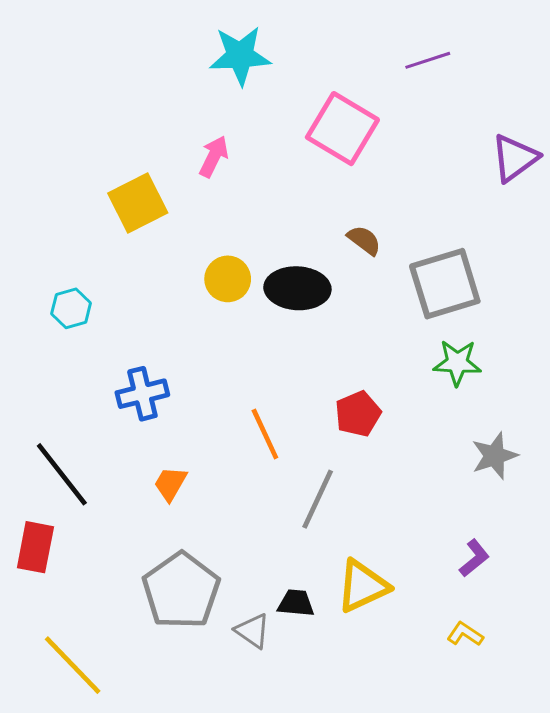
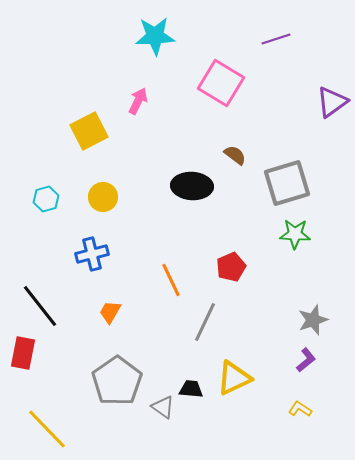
yellow circle: (228, 279) -> (103, 197), moved
gray star: (494, 456) -> (313, 320), moved

